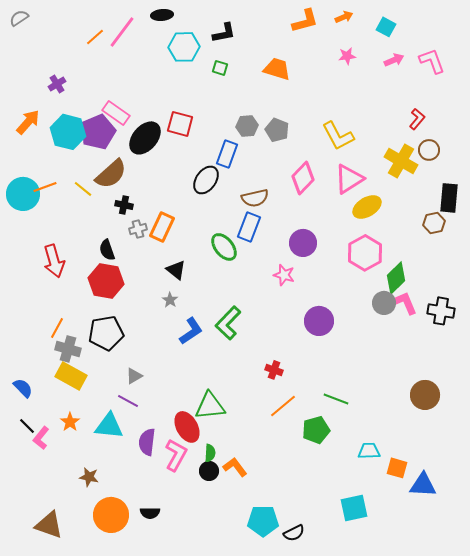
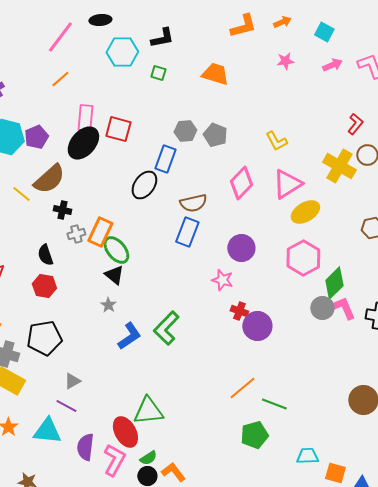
orange line: (95, 37) -> (60, 79), moved
pink rectangle: (116, 113) -> (85, 118), moved, turned 60
purple pentagon: (98, 132) -> (36, 137), size x0.7
yellow L-shape: (338, 136) -> (276, 141), size x0.7
green ellipse: (224, 247) -> (116, 250), moved
red hexagon: (106, 281) -> (44, 286), size x0.7
red cross: (274, 370) -> (239, 311), moved
orange line: (283, 406) -> (242, 388), moved
green semicircle: (210, 453) -> (148, 458), turned 54

